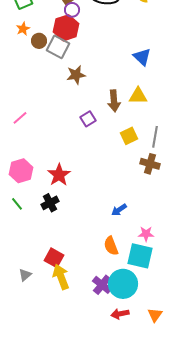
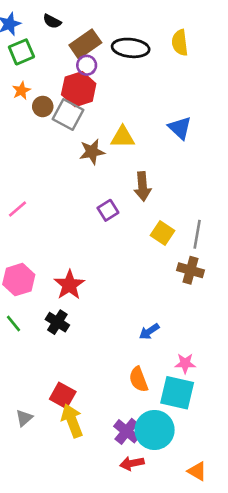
yellow triangle: (138, 96) -> (123, 137), moved
yellow square: (129, 136) -> (163, 233), turned -30
black cross: (50, 203) -> (57, 322), turned -30
red arrow: (120, 314) -> (132, 463), moved
orange triangle: (155, 315) -> (197, 471), turned -35

